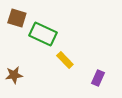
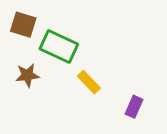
brown star: (14, 75) -> (27, 75), moved

